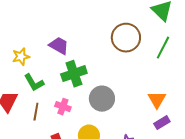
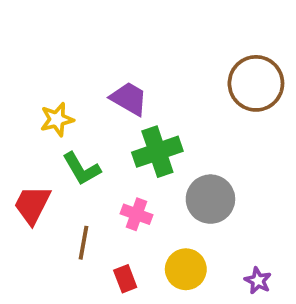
brown line: (36, 112) -> (83, 243), moved

